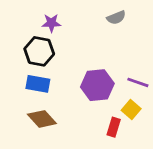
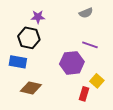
purple line: (138, 82) -> (90, 45), moved
blue rectangle: (38, 84) -> (18, 62), moved
brown diamond: (42, 119) -> (31, 88), turned -35

